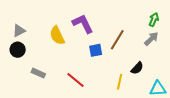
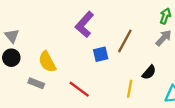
purple L-shape: (83, 24) -> (84, 24), turned -110
gray triangle: (19, 31) -> (12, 36), turned -40
yellow semicircle: (57, 35) -> (47, 62), moved

